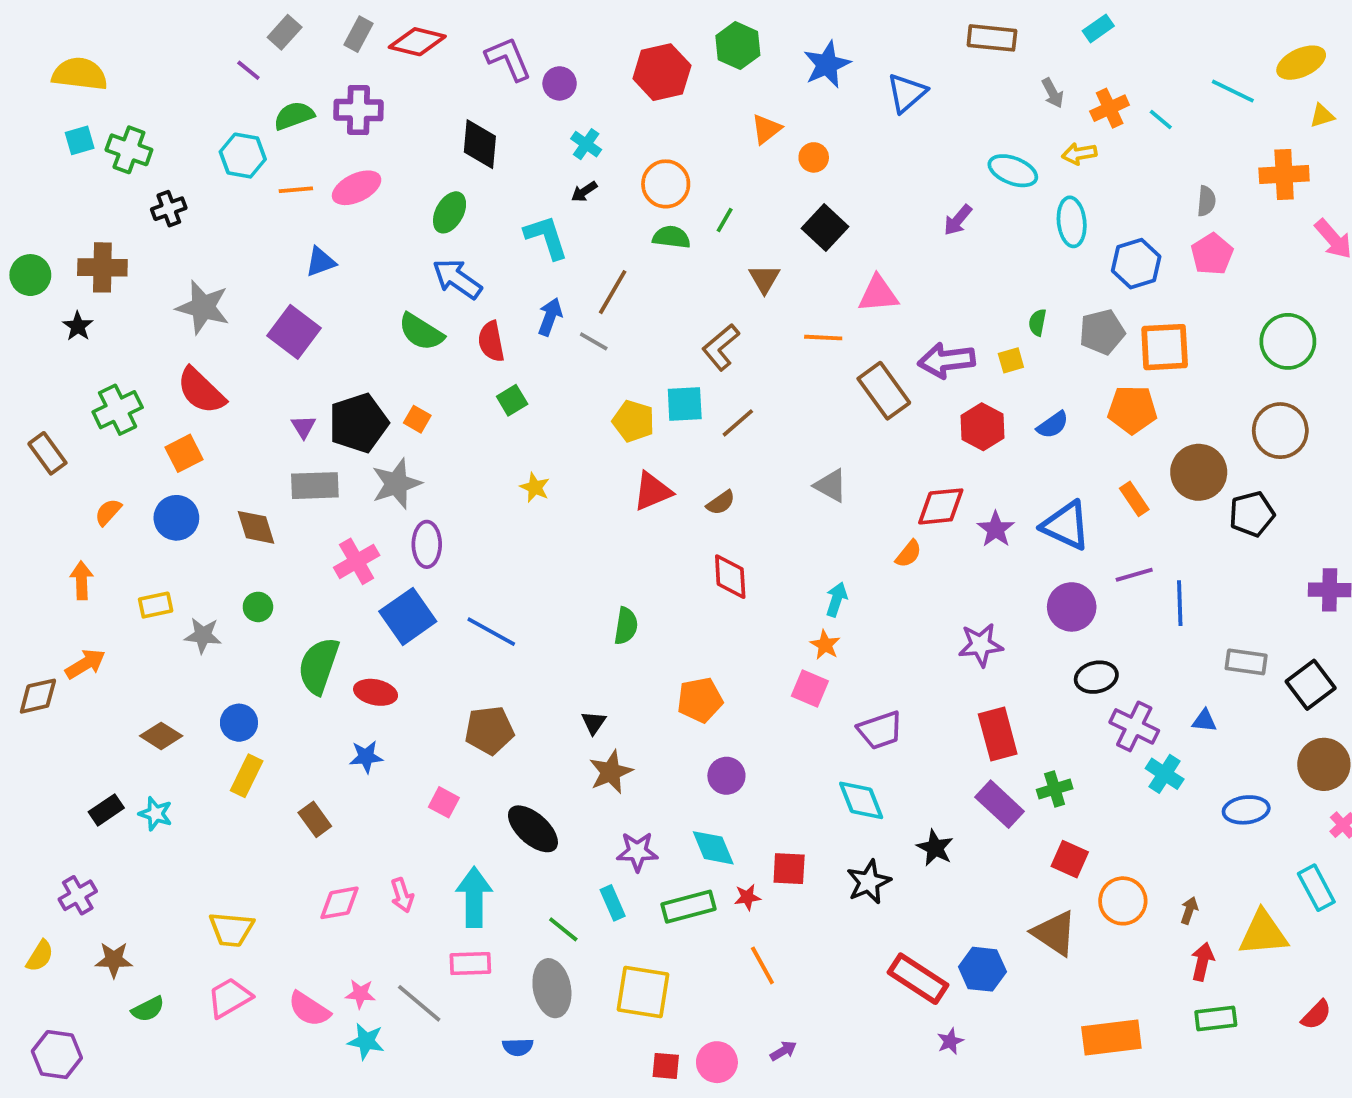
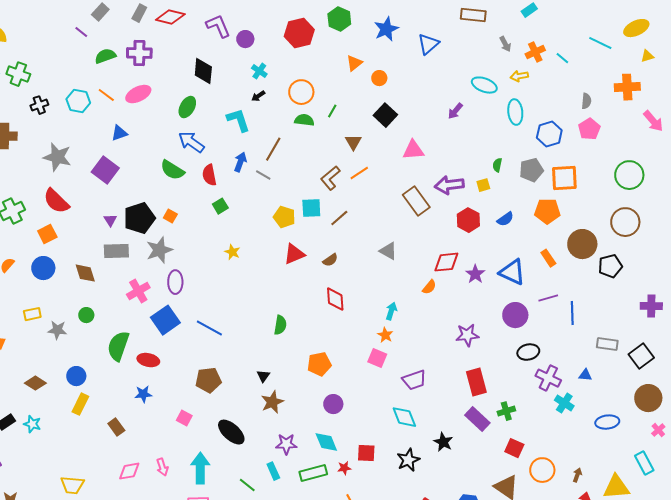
cyan hexagon: (243, 156) -> (78, 101), moved
orange line: (296, 190) -> (106, 95), turned 42
orange line: (823, 338) -> (359, 173), moved, turned -36

